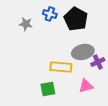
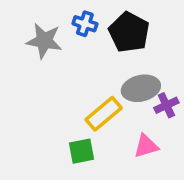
gray star: (26, 24) -> (44, 41), size x1.5
yellow rectangle: (61, 67) -> (104, 114), turned -45

